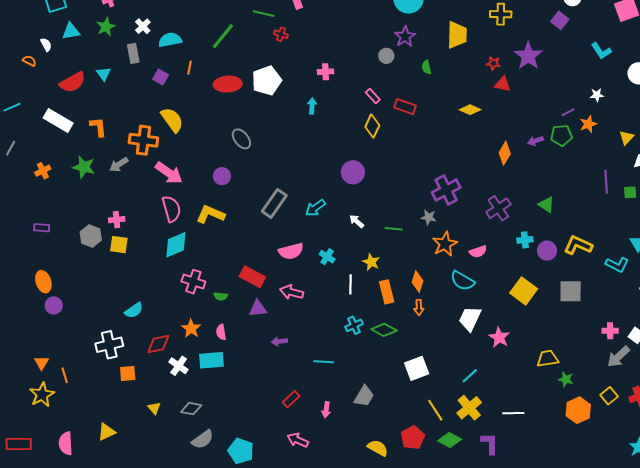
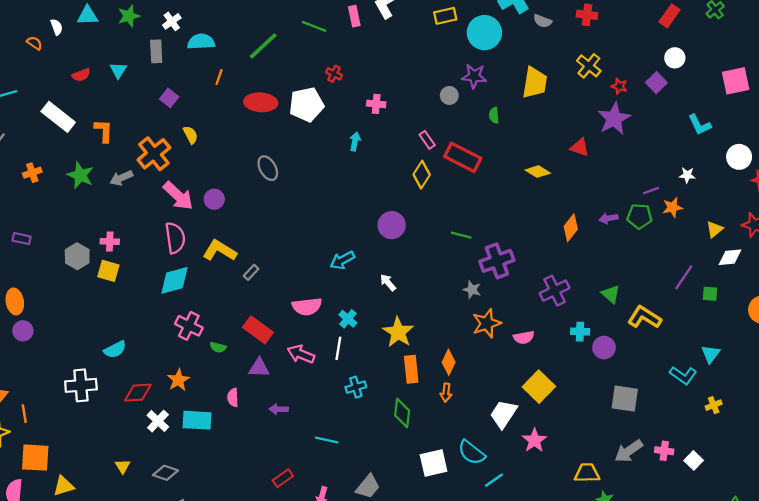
yellow cross: (501, 14) -> (589, 66), turned 30
red cross: (281, 34) -> (334, 74), moved
purple star: (405, 37) -> (474, 76), turned 30
red star: (493, 63) -> (619, 86), moved
purple square: (161, 77) -> (169, 98), moved
red semicircle: (73, 82) -> (81, 75), size x0.6
red rectangle: (405, 107) -> (463, 157), size x1.4
yellow semicircle: (172, 120) -> (191, 135), size x0.6
orange cross: (143, 140) -> (154, 154), turned 36
purple circle: (222, 176) -> (214, 199), moved
purple line: (606, 182) -> (684, 277), turned 30
gray rectangle: (274, 203) -> (251, 272), moved, size x0.5
green line: (394, 229) -> (461, 235), moved
yellow L-shape: (578, 245) -> (644, 317), moved
yellow star: (371, 262) -> (398, 332), size x1.5
cyan semicircle: (462, 281) -> (472, 452), moved
white line: (350, 284) -> (338, 348), moved
yellow square: (524, 291) -> (539, 387), moved
cyan cross: (354, 325) -> (356, 387), moved
green diamond: (384, 330) -> (402, 413), turned 60
pink semicircle: (221, 332) -> (233, 398), moved
gray arrow: (619, 357) -> (629, 451), moved
orange square: (128, 373) -> (35, 458), moved, size x1.5

